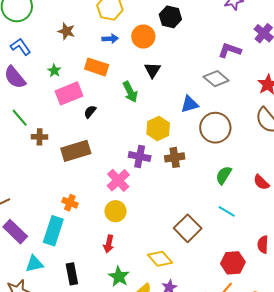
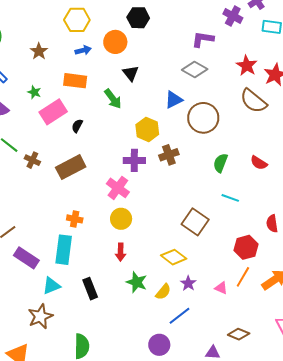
brown star: (66, 31) -> (39, 51), turned 30
brown cross: (40, 137) -> (32, 160), turned 35

